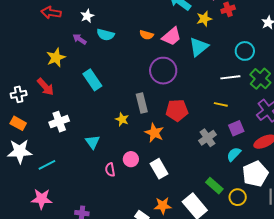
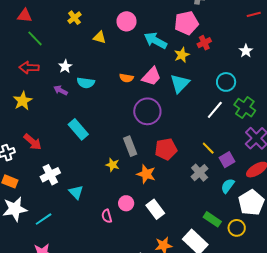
yellow star: (56, 58) -> (23, 101), moved
white line: (230, 77) -> (215, 110), turned -36
yellow line: (221, 104) -> (208, 148), moved, turned 40
cyan triangle: (93, 142) -> (76, 192), moved

